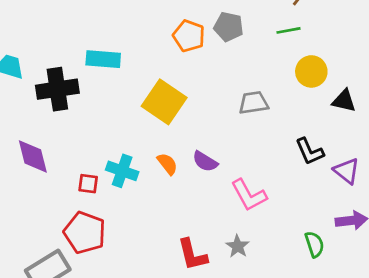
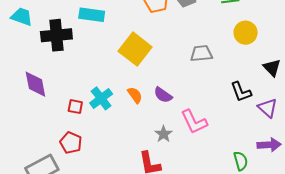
black triangle: (344, 101) -> (272, 68), moved, turned 30
cyan cross: (122, 171) -> (101, 98), turned 30
red pentagon: (85, 233) -> (71, 143), size x0.7
gray star: (238, 246) -> (164, 134), moved

